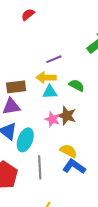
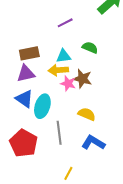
yellow arrow: (46, 78) -> (58, 70), moved
blue L-shape: (74, 166) -> (93, 143), moved

